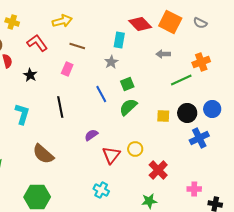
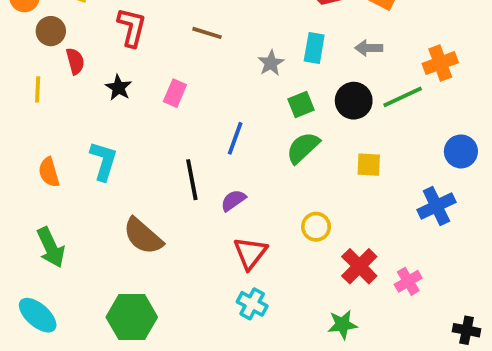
cyan rectangle: (119, 40) -> (314, 48), moved
red L-shape: (37, 43) -> (132, 27), turned 50
pink rectangle: (67, 69) -> (175, 93), moved
blue line: (101, 94) -> (235, 138), moved, turned 48
black line: (60, 107) -> (192, 180), moved
black circle: (187, 113) -> (354, 101), moved
red triangle: (111, 155) -> (250, 253), moved
pink cross: (194, 189) -> (408, 281), moved, turned -32

